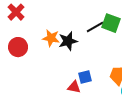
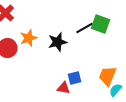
orange star: (51, 38) -> (28, 38), moved, turned -30

